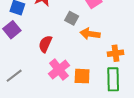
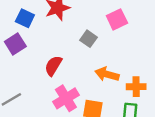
orange arrow: (90, 34) -> (107, 74), moved

